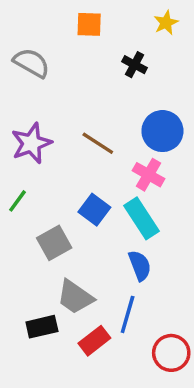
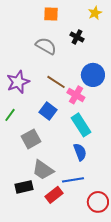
gray semicircle: (31, 63) -> (46, 46), moved
pink cross: (149, 175) -> (76, 95), moved
blue square: (94, 210) -> (48, 111), moved
blue line: (128, 314) -> (73, 180), turned 65

